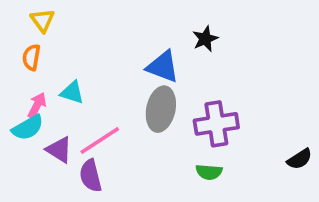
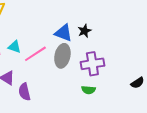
black star: (205, 39) -> (84, 31), moved
pink line: (100, 141) -> (35, 54), moved

